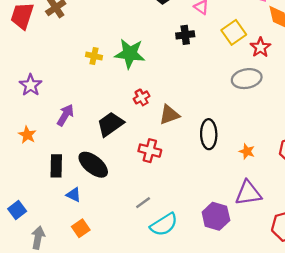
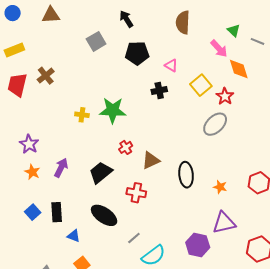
gray ellipse: (247, 79) -> (215, 124), turned -30
orange star: (27, 135) -> (32, 172), moved
black ellipse: (93, 165) -> (104, 215), moved
blue square: (17, 210) -> (33, 212), moved

